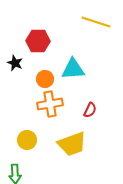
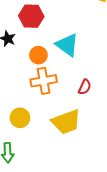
cyan triangle: (73, 69) -> (67, 45), turned 40

